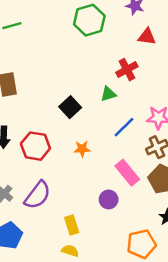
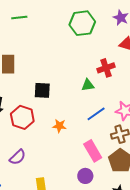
black square: (70, 107) -> (42, 90), moved, turned 36
purple semicircle: (37, 195) -> (18, 157), size x0.7
purple circle: (109, 199) -> (85, 176), moved

